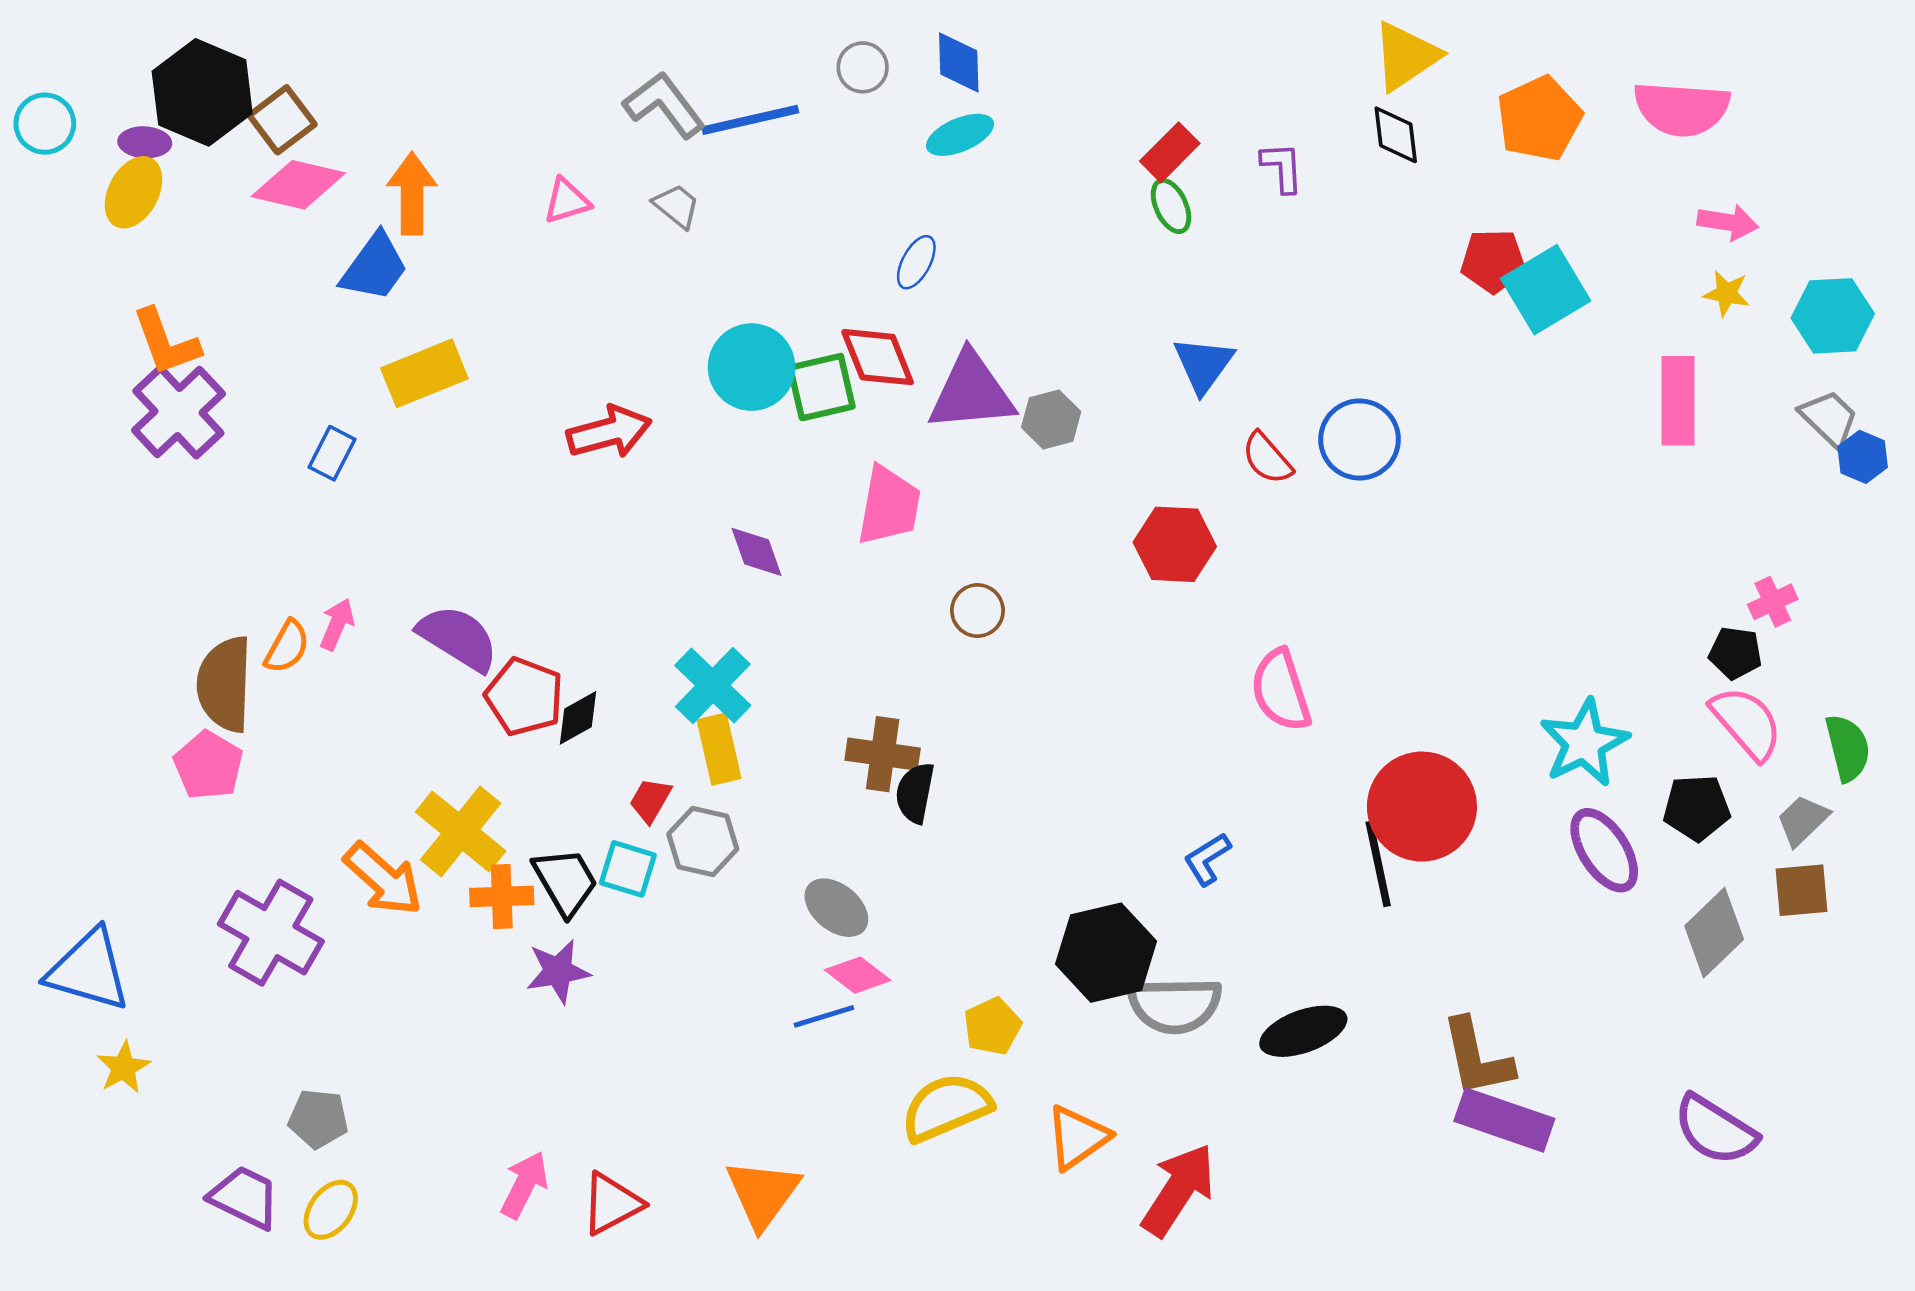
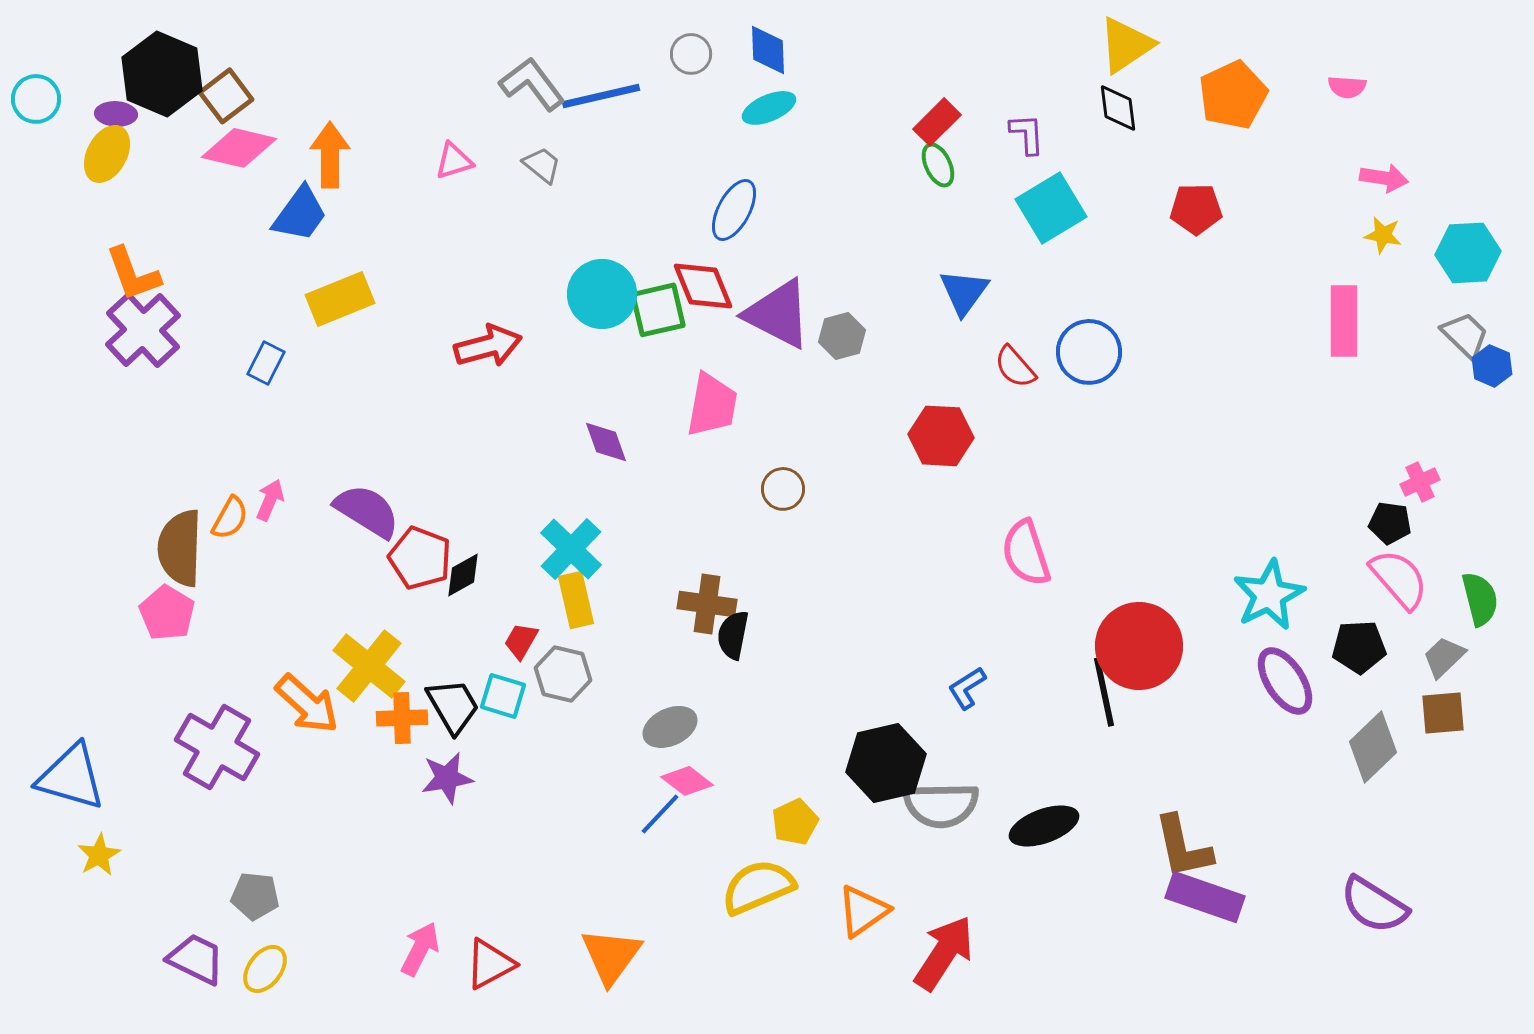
pink semicircle: (1682, 109) -> (1347, 87), size x0.5
blue ellipse: (916, 262) -> (734, 210), size x1.4
cyan square: (1546, 290) -> (1051, 208), moved
purple triangle: (971, 392) -> (778, 314), turned 32
gray ellipse: (836, 908) -> (670, 727), turned -64
blue line: (824, 1016) -> (660, 814), turned -30

